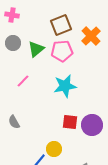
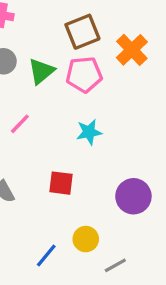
cyan star: (65, 86) -> (89, 132), size x0.7
red square: (70, 122) -> (61, 183), moved
yellow circle: (54, 149) -> (86, 239), moved

